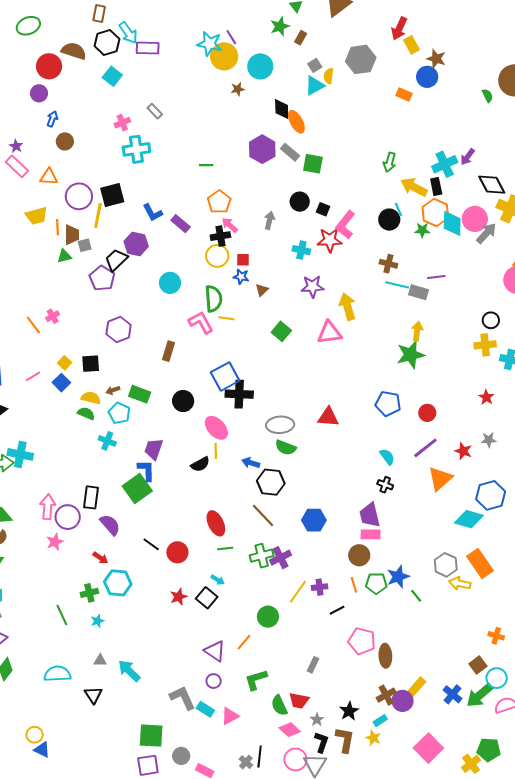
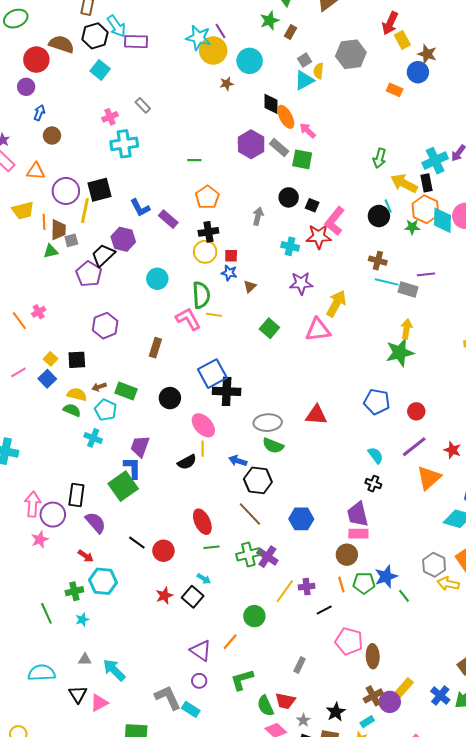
pink arrow: (230, 225) -> (308, 131), moved
yellow arrow: (347, 306) -> (336, 304), turned 44
purple cross: (280, 558) -> (267, 557), turned -30
pink triangle: (230, 716) -> (99, 703), moved

